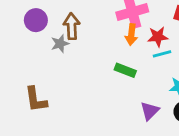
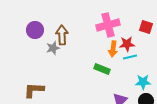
orange arrow: (131, 35) -> (113, 49), moved
brown L-shape: (36, 99) -> (34, 90), turned 100

